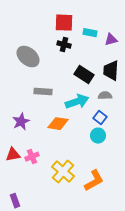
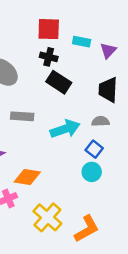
purple triangle: (111, 40) -> (108, 51), turned -32
black rectangle: (84, 75) -> (59, 82), moved
orange diamond: (58, 124) -> (27, 177), moved

